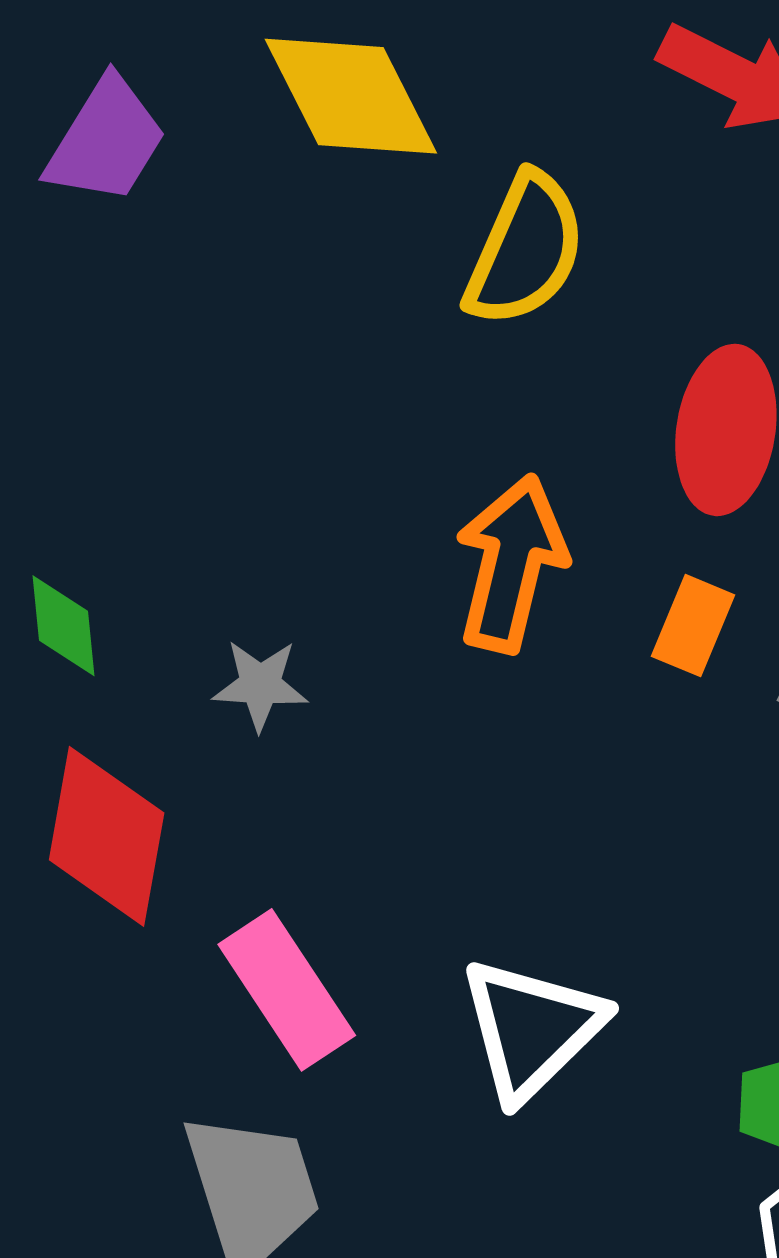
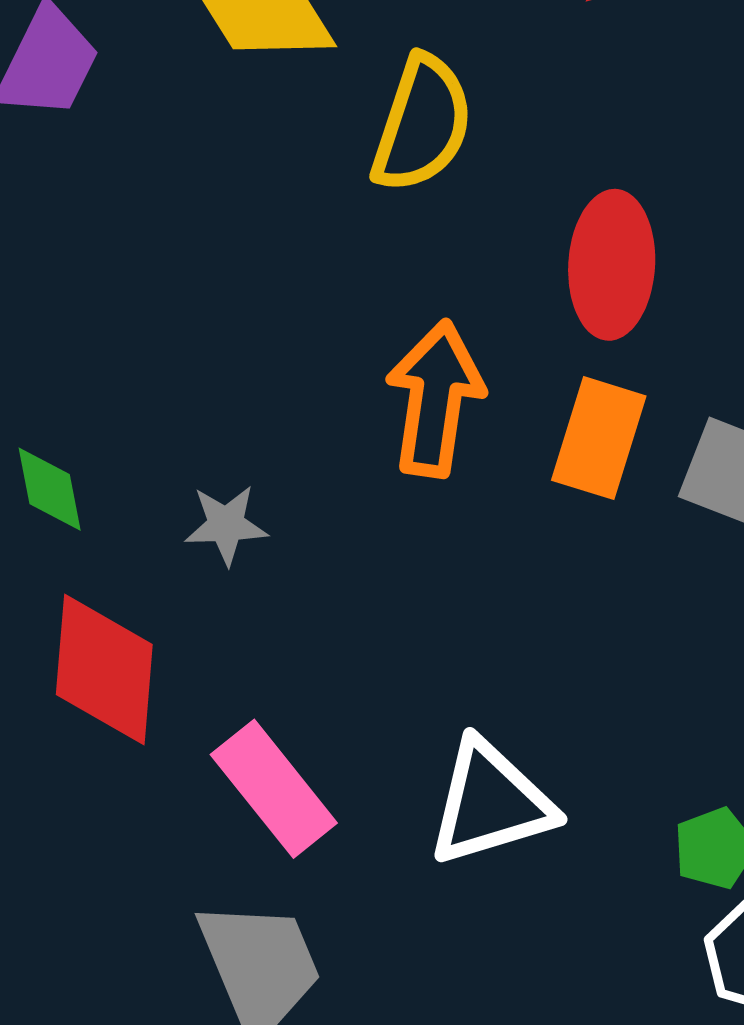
orange rectangle: (693, 626) -> (599, 438), size x1.4
white triangle: (532, 1029) -> (491, 803), turned 33

